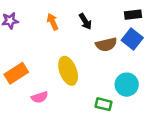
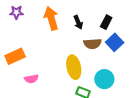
black rectangle: (133, 15) -> (106, 22), moved, turned -64
orange arrow: (53, 22) -> (51, 18), size x1.6
yellow ellipse: (68, 71) -> (74, 67), moved

